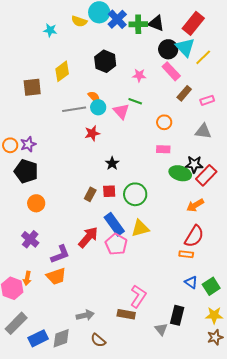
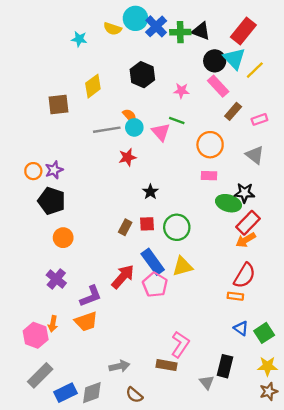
orange circle: (164, 122) -> (210, 145), size x1.5
gray triangle: (203, 131) -> (255, 155), turned 30
red rectangle: (206, 175) -> (248, 223), moved

